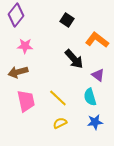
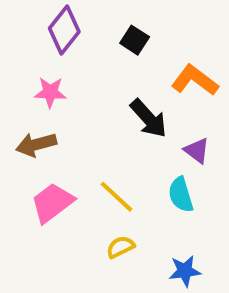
purple diamond: (16, 15) -> (64, 30), moved
pink trapezoid: (26, 101) -> (52, 203), turned -115
blue star: (95, 122) -> (185, 271), moved

